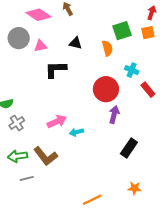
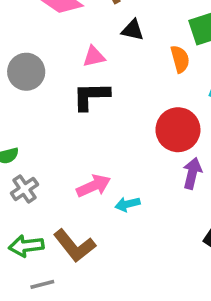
gray circle: (19, 38) -> (26, 72), moved
black triangle: (76, 43) -> (133, 30), moved
pink triangle: (40, 46) -> (94, 57), moved

